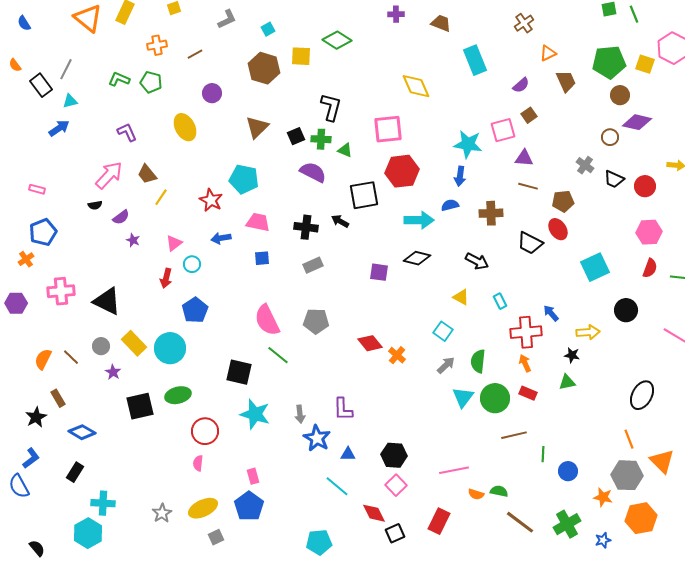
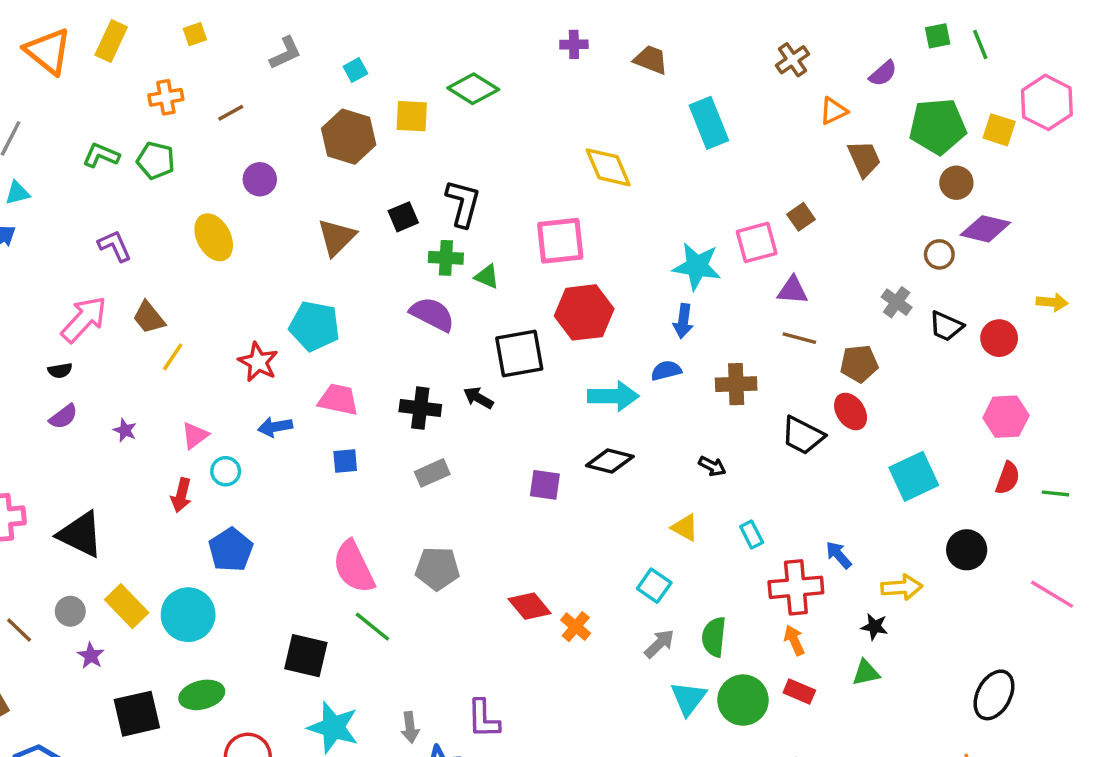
purple semicircle: (521, 85) -> (883, 73), moved
black square: (296, 136) -> (403, 217), moved
purple semicircle: (121, 217) -> (63, 417), moved
black arrow: (477, 261) -> (712, 466), size x0.7

